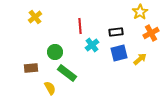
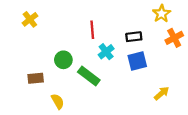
yellow cross: (35, 17) -> (30, 19), moved
yellow arrow: (140, 59) -> (162, 93), moved
green rectangle: (67, 73) -> (89, 76), moved

